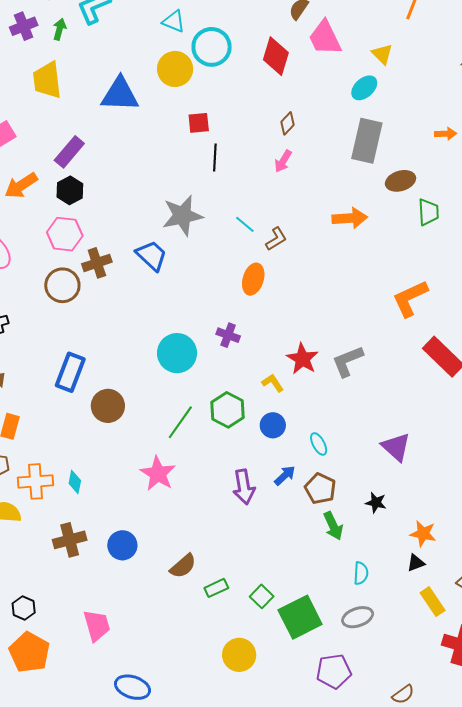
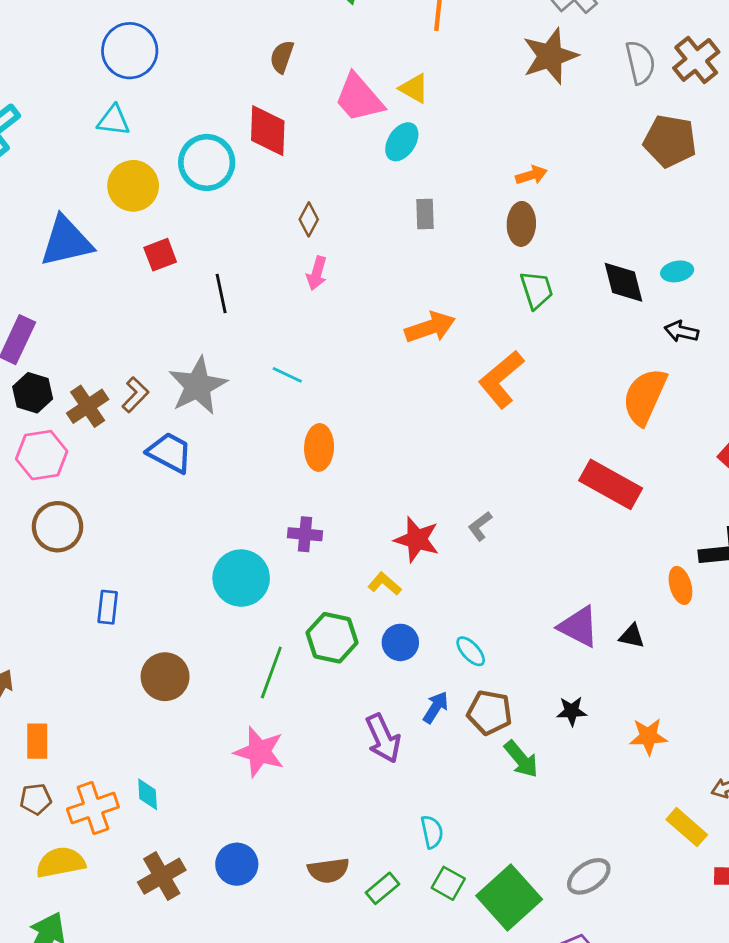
pink trapezoid: (325, 38) -> (359, 98), moved
cyan circle: (212, 47) -> (207, 162), moved
red square: (199, 123) -> (160, 255), moved
gray rectangle: (367, 141) -> (425, 214), size x0.5
brown ellipse: (401, 181) -> (521, 224), moved, turned -56
brown L-shape: (276, 239) -> (135, 395), moved
brown cross: (97, 263) -> (88, 406), moved
orange L-shape: (410, 298) -> (501, 379), moved
gray L-shape: (348, 361) -> (480, 526), size x0.6
blue rectangle: (70, 372) -> (108, 607), moved, size x0.6
black triangle: (416, 563) -> (632, 636), moved, turned 48
brown semicircle: (183, 566) -> (328, 870), turned 48
cyan semicircle: (361, 573) -> (432, 832), moved

